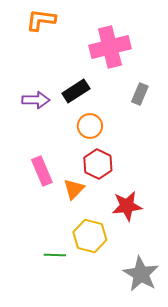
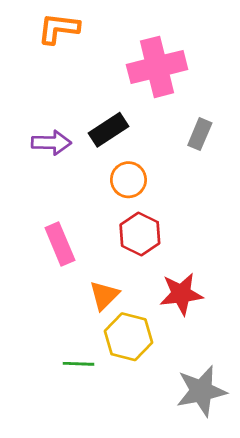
orange triangle: (74, 189) -> (104, 295), moved
gray star: (141, 274) -> (201, 391), turned 30

